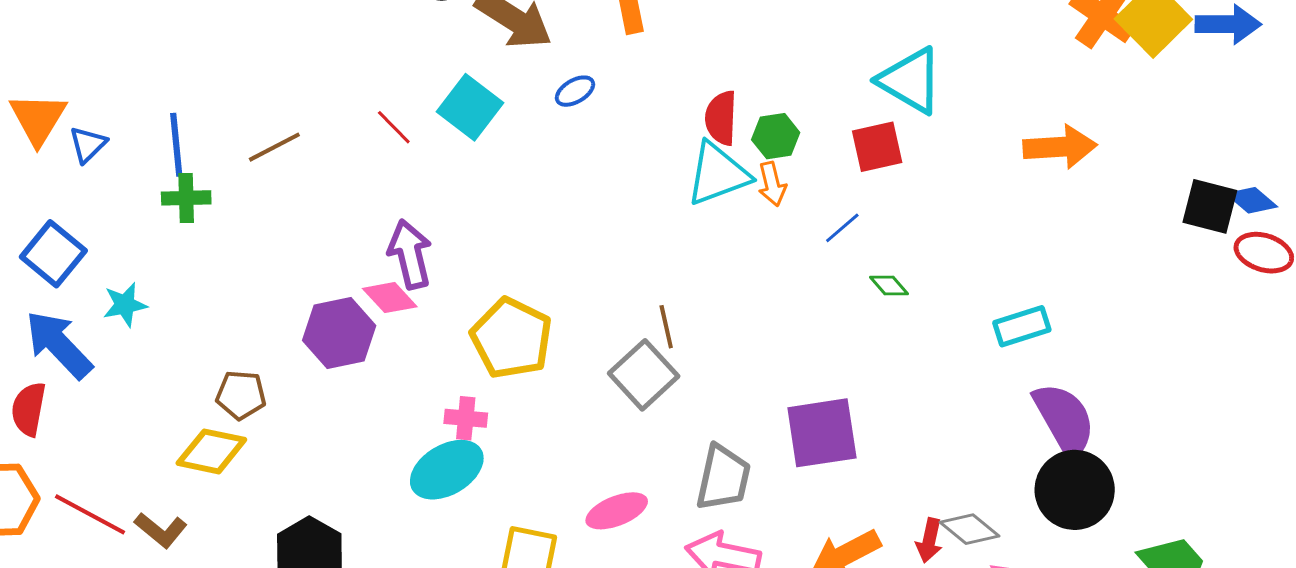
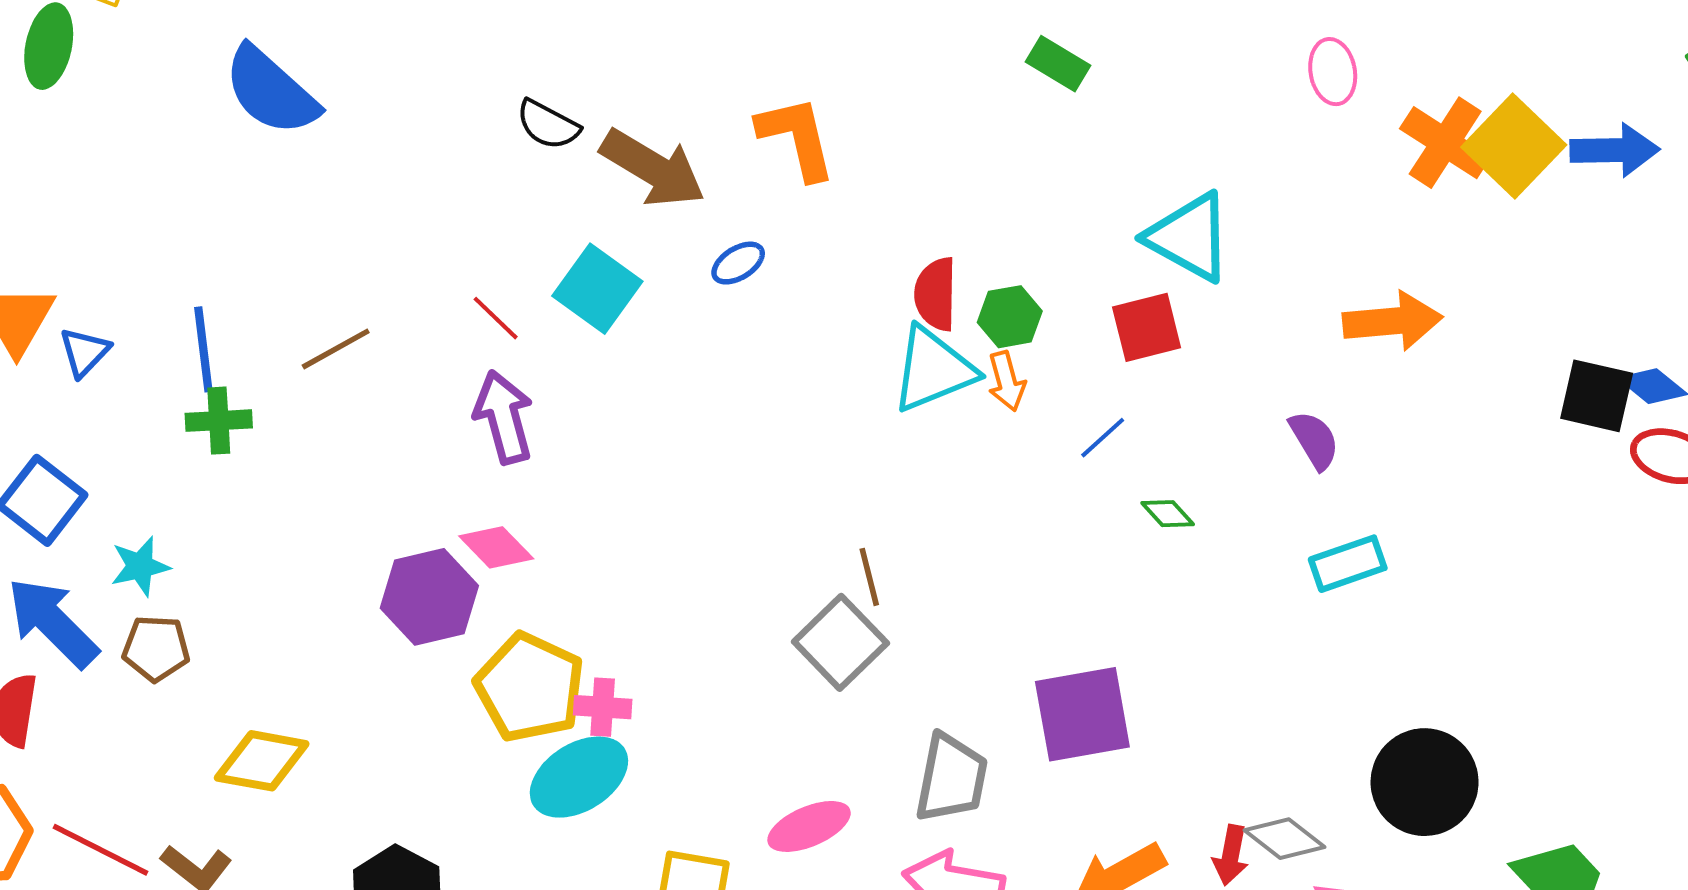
purple arrow: (410, 254) -> (504, 417), moved
yellow pentagon: (511, 338) -> (530, 687), moved
brown pentagon: (241, 395) -> (156, 648), moved
purple semicircle: (1064, 420) -> (1314, 440), moved, size x0.6

